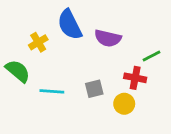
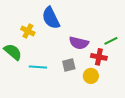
purple semicircle: (108, 38) -> (79, 43), moved
yellow cross: (38, 42) -> (28, 31), turned -32

